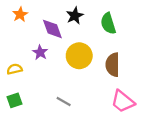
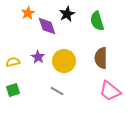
orange star: (20, 14) -> (28, 13), moved
purple star: (40, 52) -> (38, 57), moved
yellow circle: (79, 56) -> (64, 61), moved

